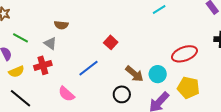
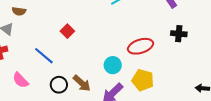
blue line: (88, 68) -> (44, 56), turned 75
brown arrow: (134, 74) -> (82, 83), moved
black circle: (122, 94) -> (59, 85), moved

